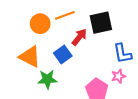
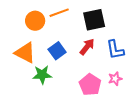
red arrow: (79, 37) -> (87, 47), moved
pink star: (118, 76) -> (115, 79), moved

